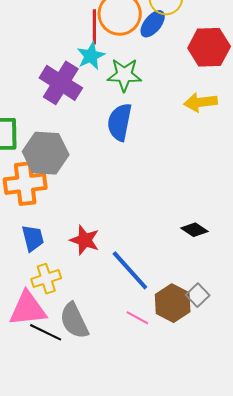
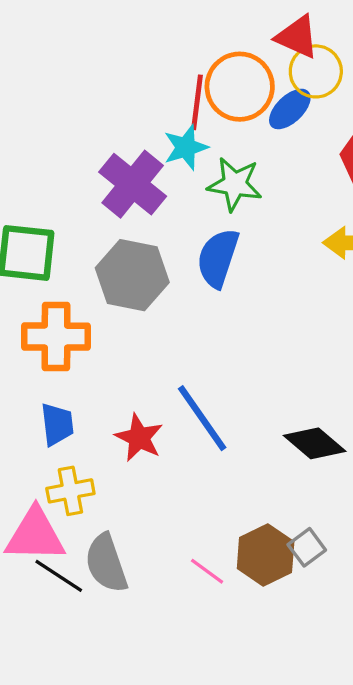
gray hexagon: (46, 153) -> (132, 275), moved
black diamond: (194, 230) -> (315, 443), size x1.4
blue line: (130, 270) -> (202, 418), moved

